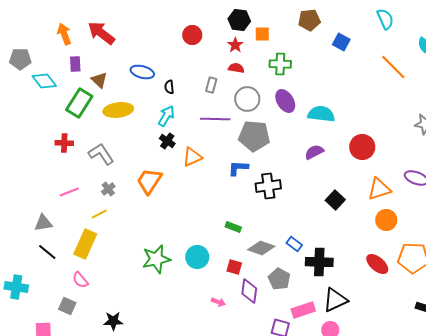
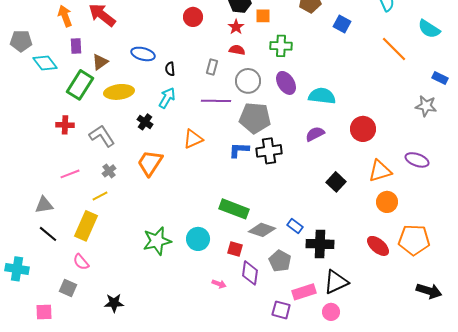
brown triangle: (99, 80) -> (100, 62), turned 42
black cross: (167, 141) -> (145, 122), moved
black cross: (268, 186) -> (269, 151), moved
green rectangle: (233, 227) -> (234, 209), size x1.8

